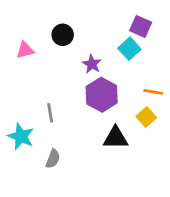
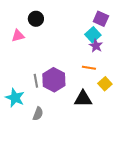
black circle: (63, 35) -> (36, 19), moved
purple star: (92, 64) -> (96, 46), moved
orange line: (153, 92) -> (89, 68), moved
purple hexagon: (102, 95) -> (54, 80), moved

